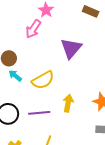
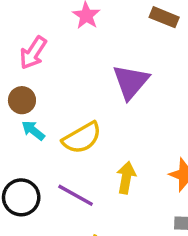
pink arrow: (33, 29) -> (33, 53), moved
purple line: (39, 113) -> (76, 195), turned 35

